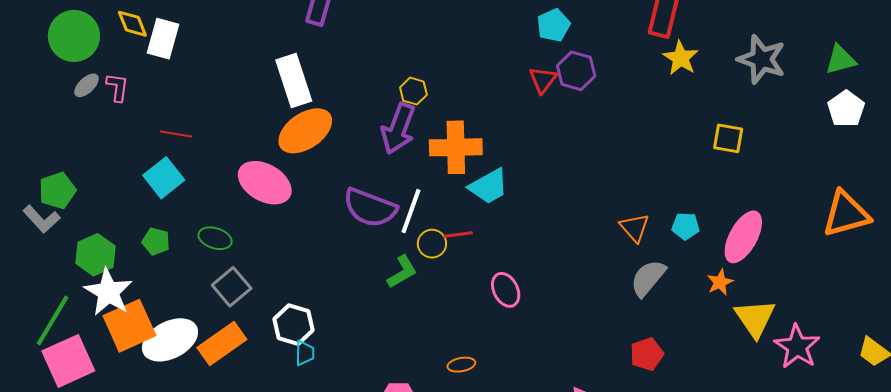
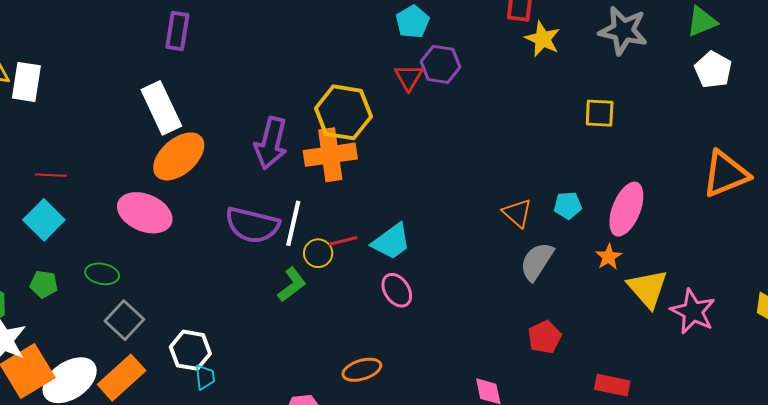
yellow hexagon: (413, 91) -> (343, 112), moved, size x2.0
cyan trapezoid: (489, 186) -> (391, 242), moved
orange ellipse: (461, 365) -> (362, 370), size x1.4

